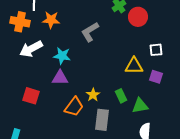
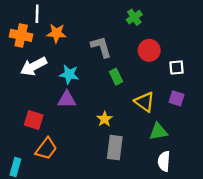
red circle: (138, 17) -> (149, 50), moved
gray L-shape: (90, 32) -> (101, 47), turned 105
yellow triangle: (134, 66) -> (145, 102), moved, turned 36
green rectangle: (121, 96) -> (116, 77), moved
orange trapezoid: (74, 107) -> (46, 149), moved

